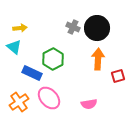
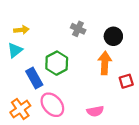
black circle: (97, 28) -> (113, 36), moved, size x0.7
cyan triangle: (14, 47) -> (15, 50), turned 42
blue rectangle: (32, 73) -> (34, 78), turned 36

